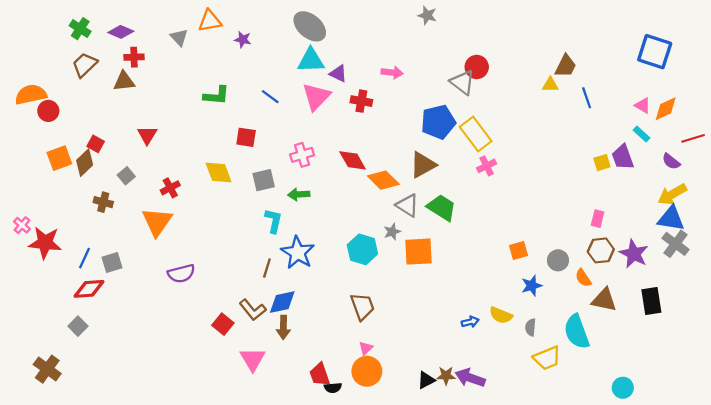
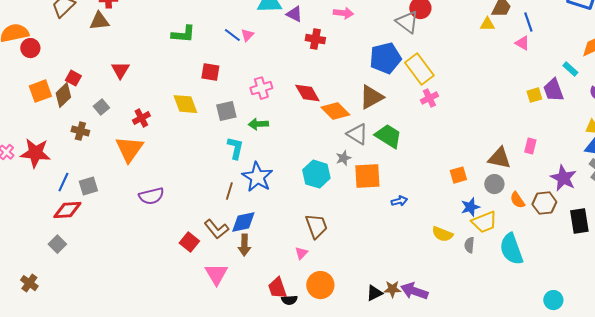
pink triangle: (316, 97) -> (247, 35), moved, size x0.5
blue line: (587, 98) -> (528, 22), moved
pink triangle: (643, 105) -> (522, 43), moved
red star: (45, 243) -> (35, 153), moved
brown hexagon: (601, 250) -> (544, 203), moved
brown triangle: (604, 300) -> (499, 158), moved
blue arrow: (470, 322) -> (399, 201), moved
pink triangle: (366, 348) -> (301, 253), moved
yellow trapezoid: (547, 358) -> (484, 222), moved
brown cross: (47, 369) -> (29, 283), size x0.7

